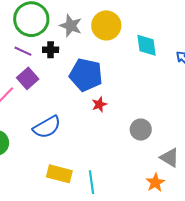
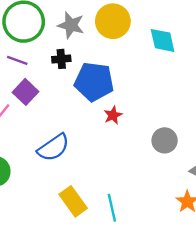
black cross: (51, 50) -> (61, 59), moved
yellow rectangle: (59, 174) -> (73, 201), turned 45

